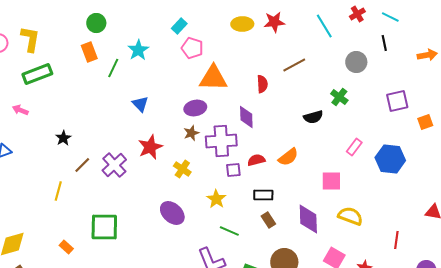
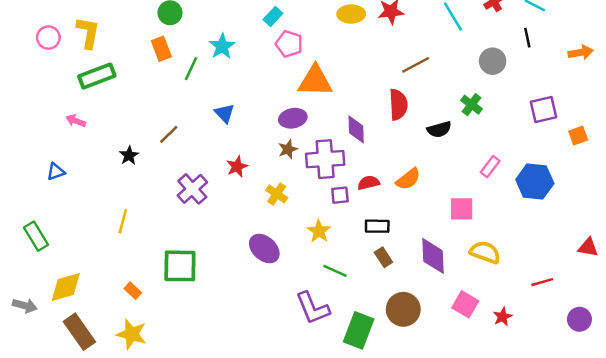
red semicircle: (262, 84) -> (398, 105), moved, size x1.4
red star: (150, 147) -> (237, 167), size x0.7
brown line: (82, 165) -> (169, 134), moved
red line: (396, 240) -> (542, 282), turned 66

